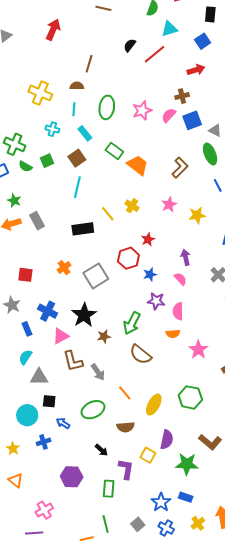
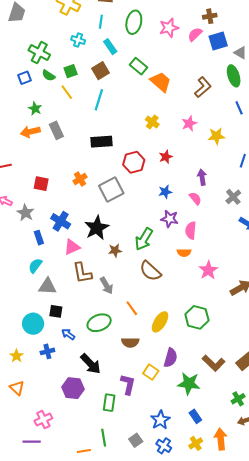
yellow line: (108, 214) -> (67, 92), moved
red hexagon: (128, 258) -> (134, 162), moved
black arrow: (101, 450) -> (91, 364), moved, size x1.6
blue rectangle: (186, 497) -> (195, 416), moved, turned 32

